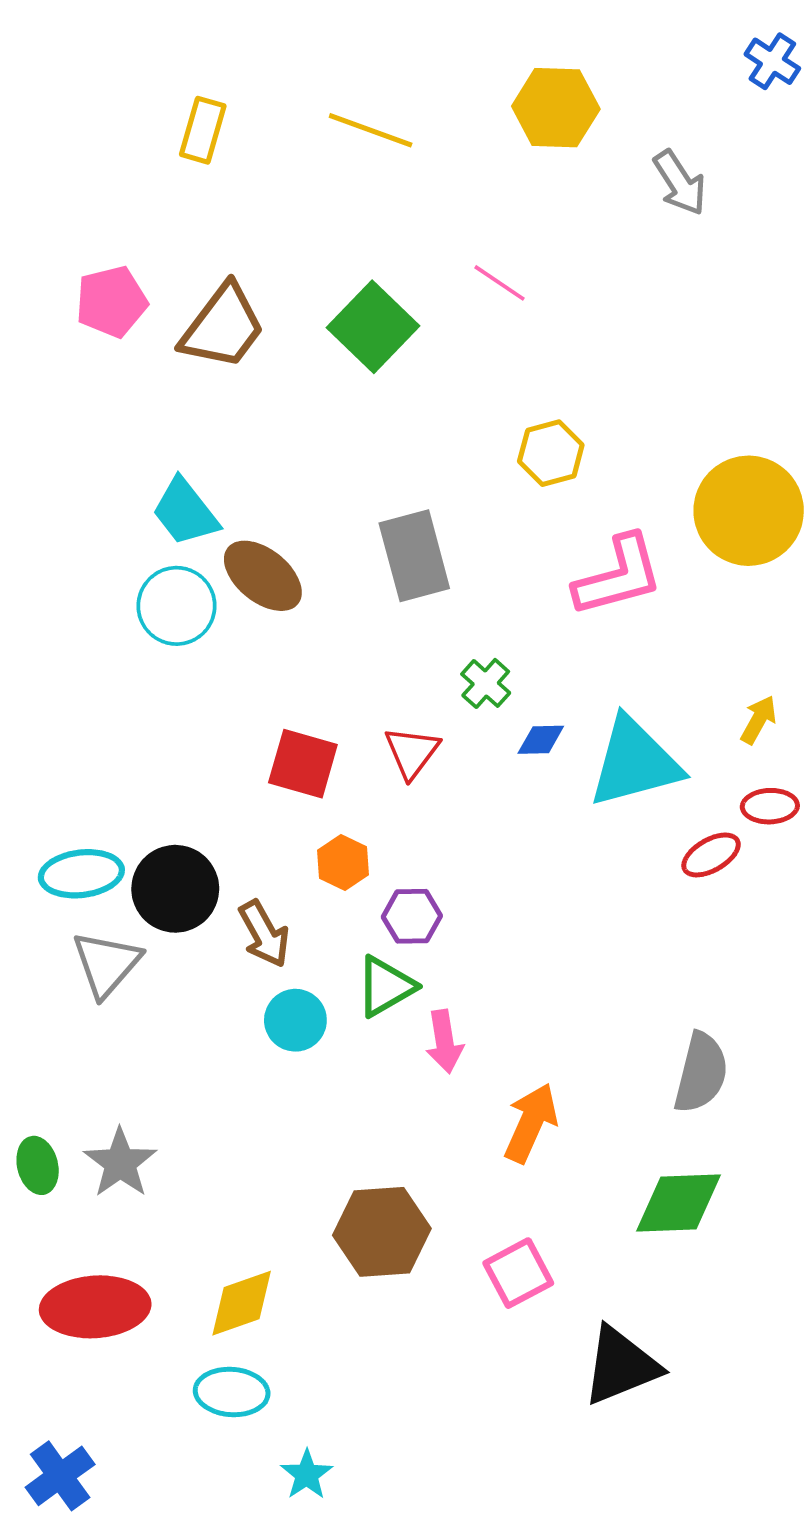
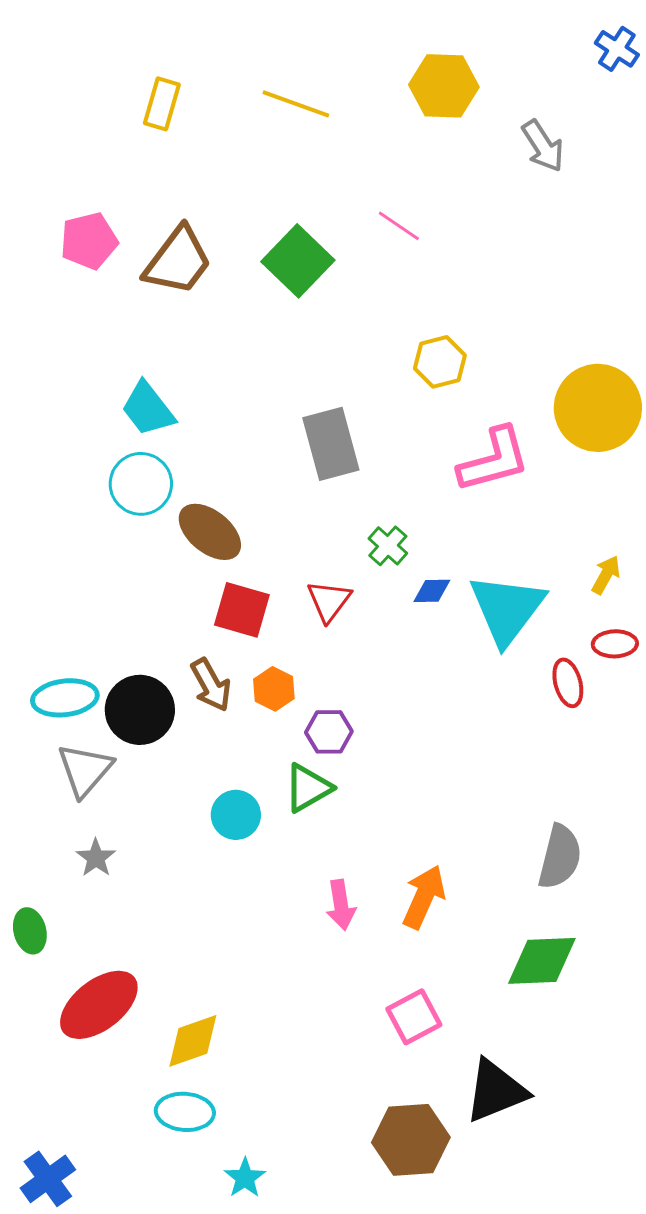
brown ellipse: (263, 576) -> (210, 532), moved
cyan triangle: (635, 762) -> (507, 609), turned -38
red ellipse: (711, 855) -> (568, 683), turned -75
brown arrow: (264, 934) -> (211, 685), moved
pink arrow: (444, 1041) -> (341, 905), moved
gray star: (120, 1163) -> (96, 858), moved, size x0.7
brown hexagon: (382, 1232) -> (411, 1140), moved
red ellipse: (95, 1307) -> (99, 1005), moved, turned -34

